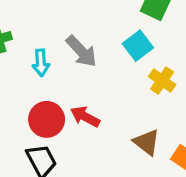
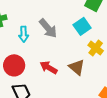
red circle: (47, 119) -> (14, 65), moved
brown triangle: (147, 142) -> (77, 67), moved

